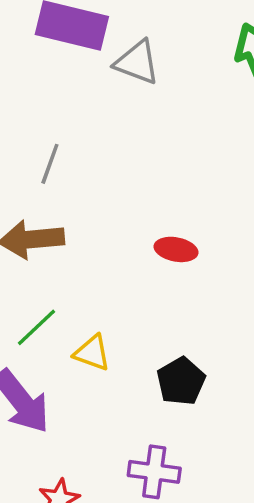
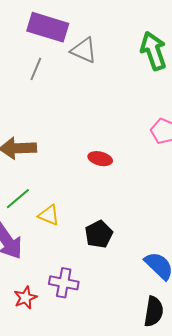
gray line: (50, 164) -> (36, 69), moved
purple cross: (154, 472) -> (64, 283), moved

